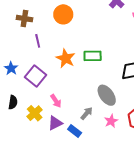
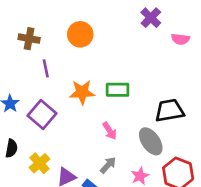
orange star: (66, 58) -> (82, 92), turned -30
gray ellipse: (107, 95) -> (151, 141), moved
pink arrow: (56, 101) -> (110, 131), moved

